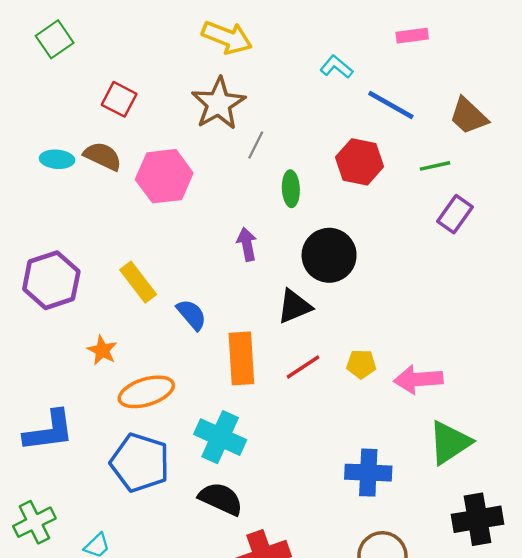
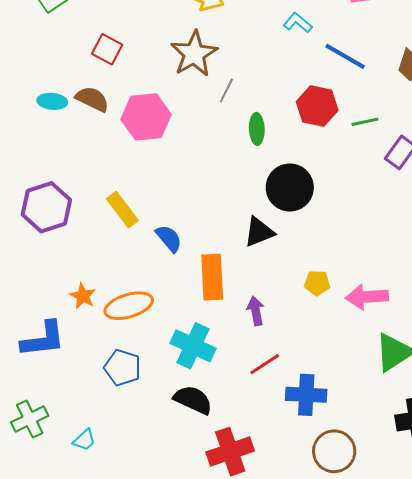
green line: (435, 166) -> (365, 122), moved
purple arrow: (247, 244) -> (256, 311), moved
orange star: (102, 350) -> (83, 296), moved
red line: (303, 367) -> (265, 364), moved
blue pentagon: (140, 463) -> (123, 368), size x0.7
blue cross: (368, 473) -> (306, 395), moved

